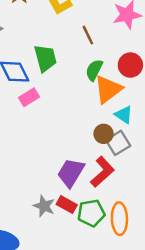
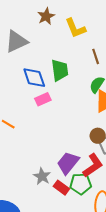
gray star: (44, 206) -> (42, 176), moved
green pentagon: (91, 213) -> (81, 184), moved

